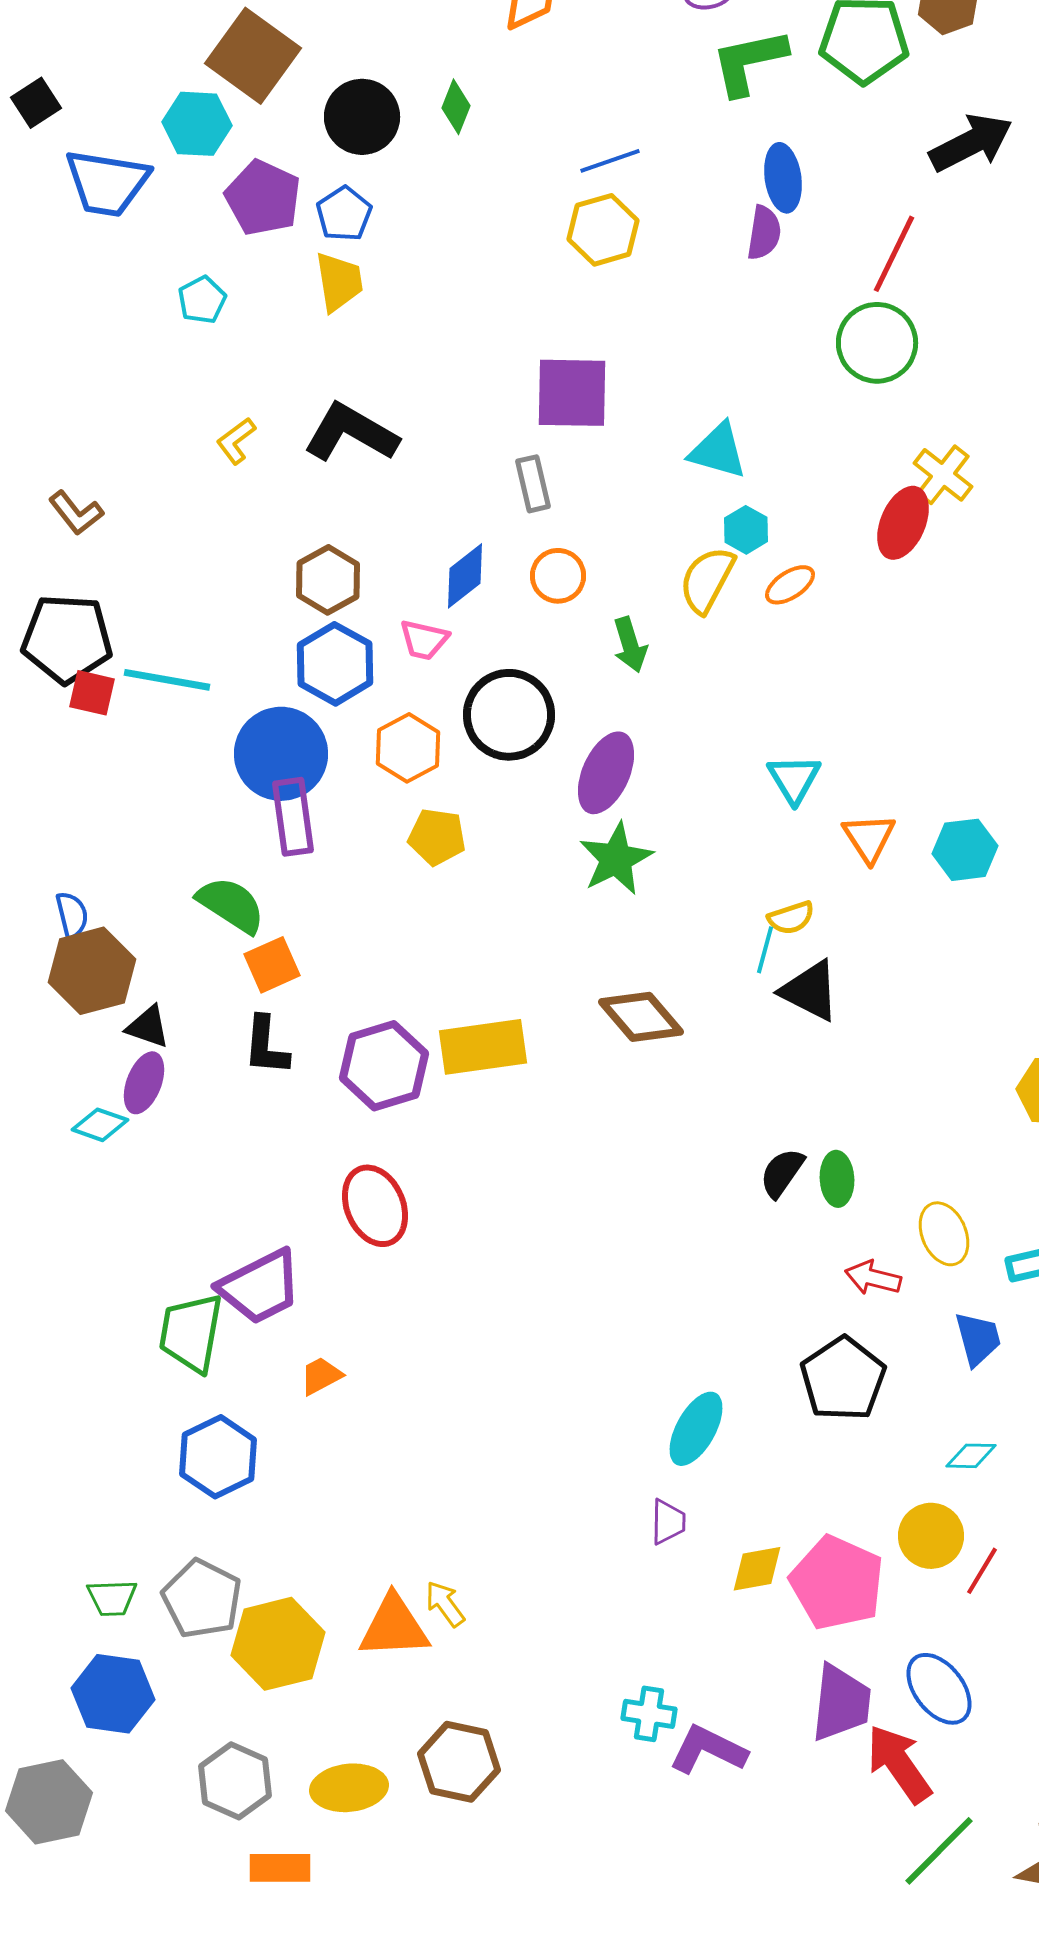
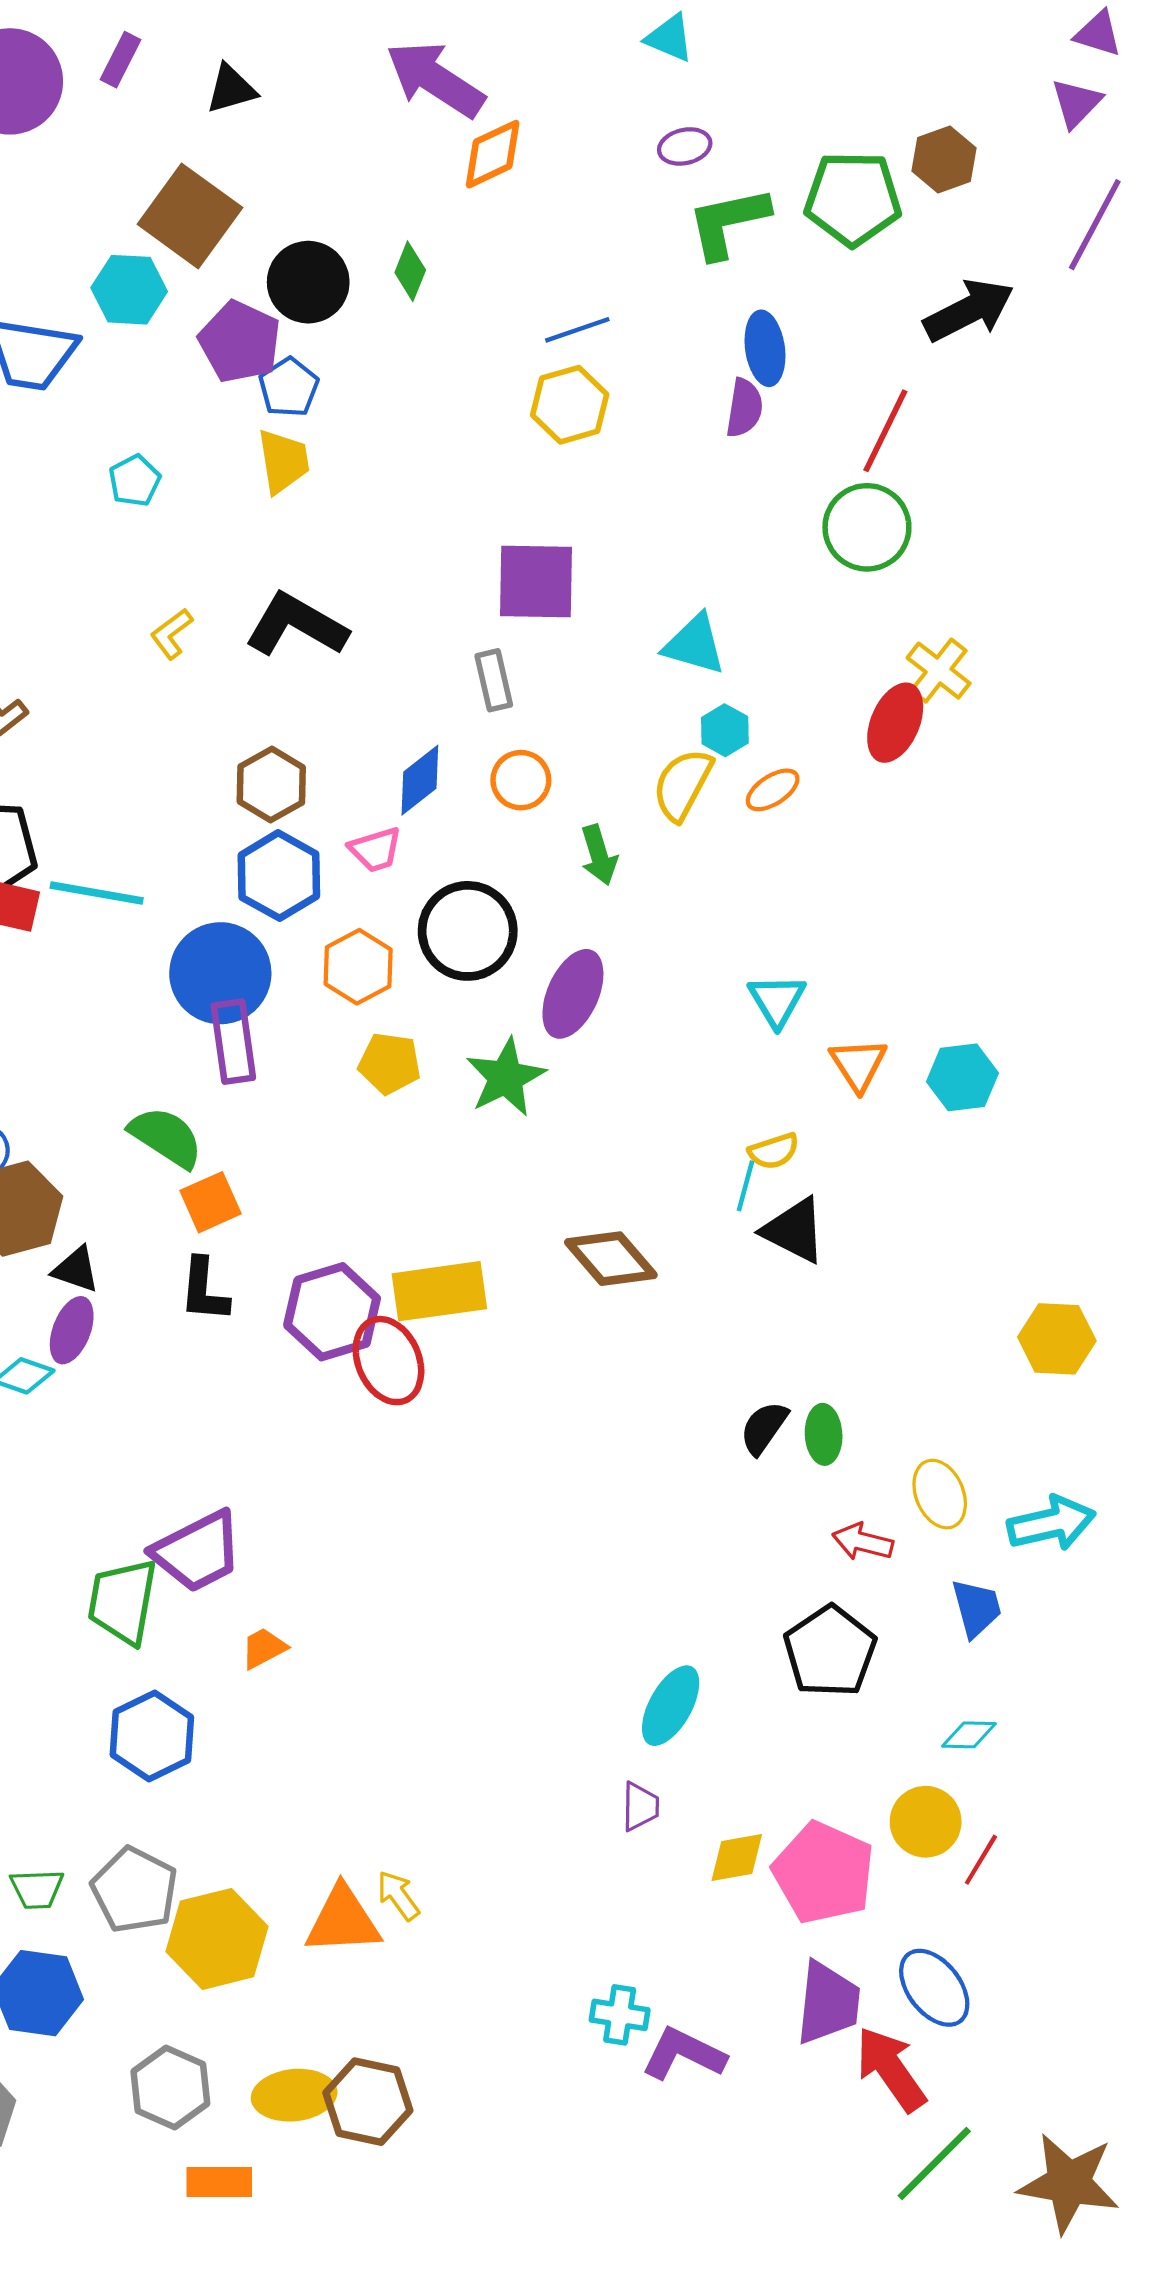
purple pentagon: (263, 198) -> (240, 342), moved
pink trapezoid: (424, 640) -> (375, 850), turned -30
green star: (616, 859) -> (506, 1077), moved
red ellipse: (375, 1206) -> (388, 1361), moved
brown hexagon: (459, 1762) -> (368, 2102), moved

